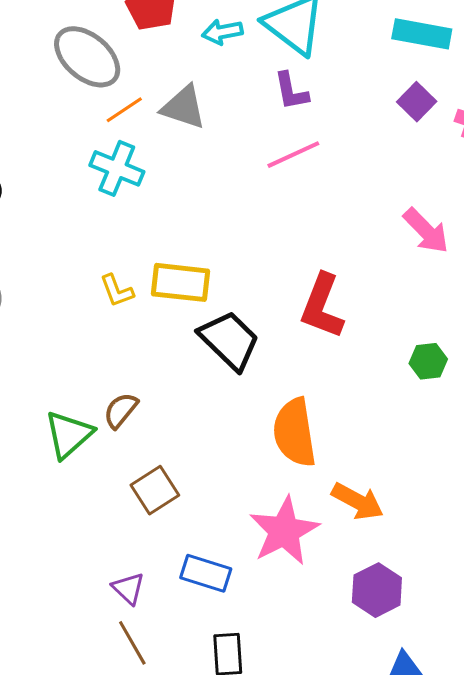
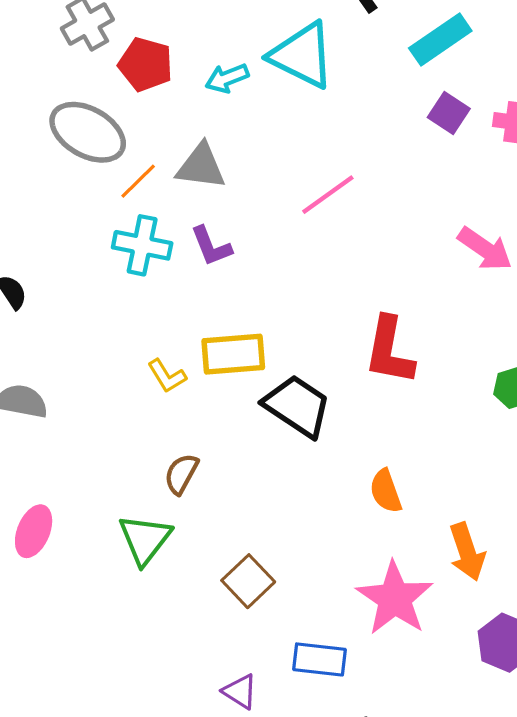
cyan rectangle: (422, 34) -> (440, 40), turned -34
purple L-shape: (291, 91) -> (211, 246), moved
brown semicircle: (121, 410) -> (181, 474), moved
orange semicircle: (295, 432) -> (386, 491), size x0.6
orange arrow: (358, 501) -> (467, 552), turned 54

